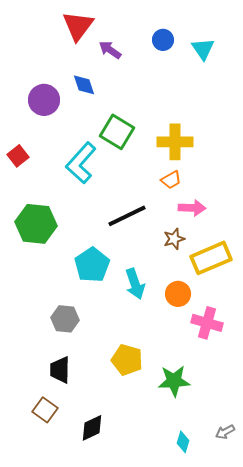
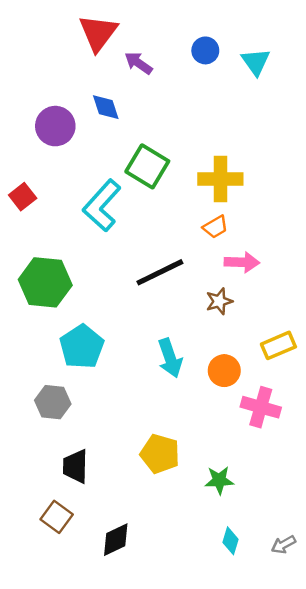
yellow rectangle: (211, 258) -> (278, 345), moved, size x0.7
cyan pentagon: (92, 265) -> (82, 347), moved
gray hexagon: (65, 319) -> (53, 402), moved
green star: (174, 381) -> (219, 480), size x0.7
cyan diamond: (183, 442) -> (231, 541), moved

